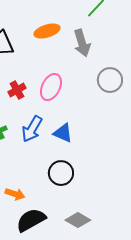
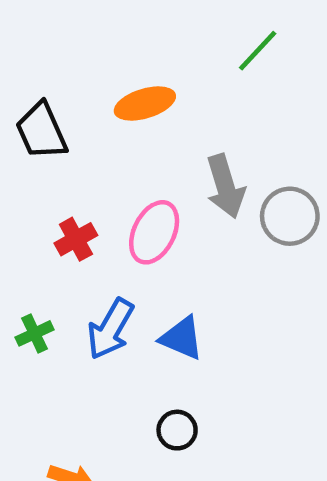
gray arrow: (82, 43) -> (225, 186), moved
black circle: (61, 173) -> (177, 430), size x0.7

